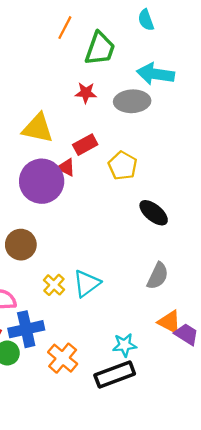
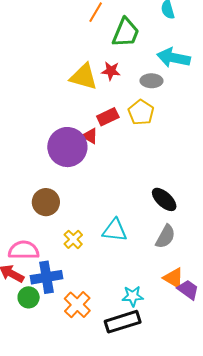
gray ellipse: (132, 101) -> (151, 81), size x0.7
yellow triangle: (38, 128) -> (84, 77), moved
yellow pentagon: (123, 166) -> (141, 112), moved
black ellipse: (154, 213) -> (164, 199), moved
cyan triangle: (87, 283) -> (115, 230), moved, turned 40

